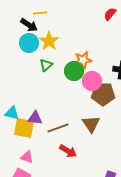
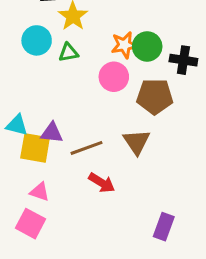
cyan circle: (29, 43) -> (37, 40), moved
green triangle: (46, 65) -> (68, 53), turned 32
green circle: (74, 71) -> (147, 46), moved
pink circle: (92, 81) -> (114, 77), moved

